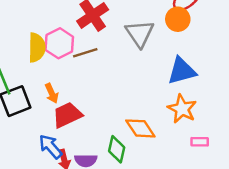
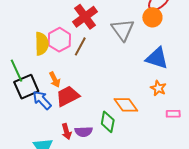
brown line: (85, 53) -> (80, 46), turned -42
blue triangle: (182, 71) -> (157, 58), turned 35
orange star: (182, 109) -> (158, 88), size x0.7
blue arrow: (51, 147) -> (42, 100), moved

